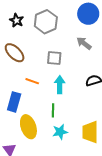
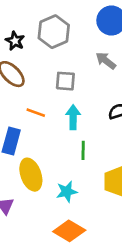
black star: (17, 20) -> (15, 41), moved
green line: (53, 110) -> (83, 150), moved
cyan star: (60, 132) -> (67, 192), moved

